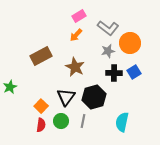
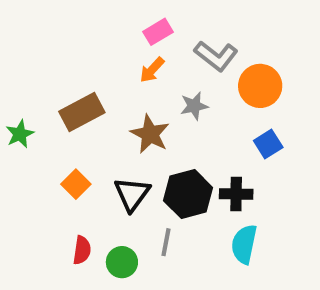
gray star: (108, 51) -> (194, 106), moved
black cross: (114, 73) -> (236, 194), moved
green star: (10, 87) -> (20, 134), moved
orange square: (41, 106) -> (76, 184), moved
green circle: (61, 121) -> (122, 262), moved

